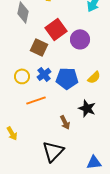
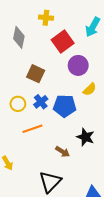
red square: (56, 29) -> (63, 42), moved
yellow semicircle: (94, 77) -> (90, 89), moved
brown arrow: (65, 122) -> (63, 152), turned -32

